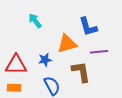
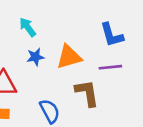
blue L-shape: (88, 27) -> (112, 35), moved
blue star: (45, 60) -> (35, 57), moved

